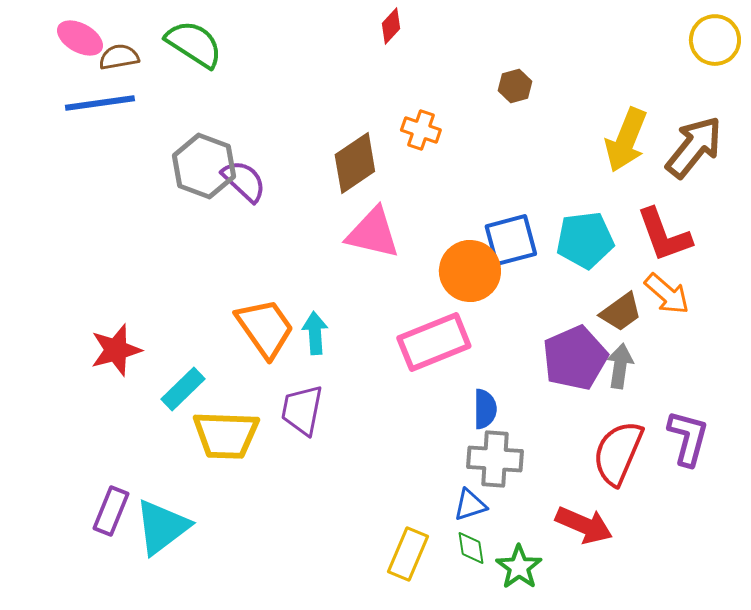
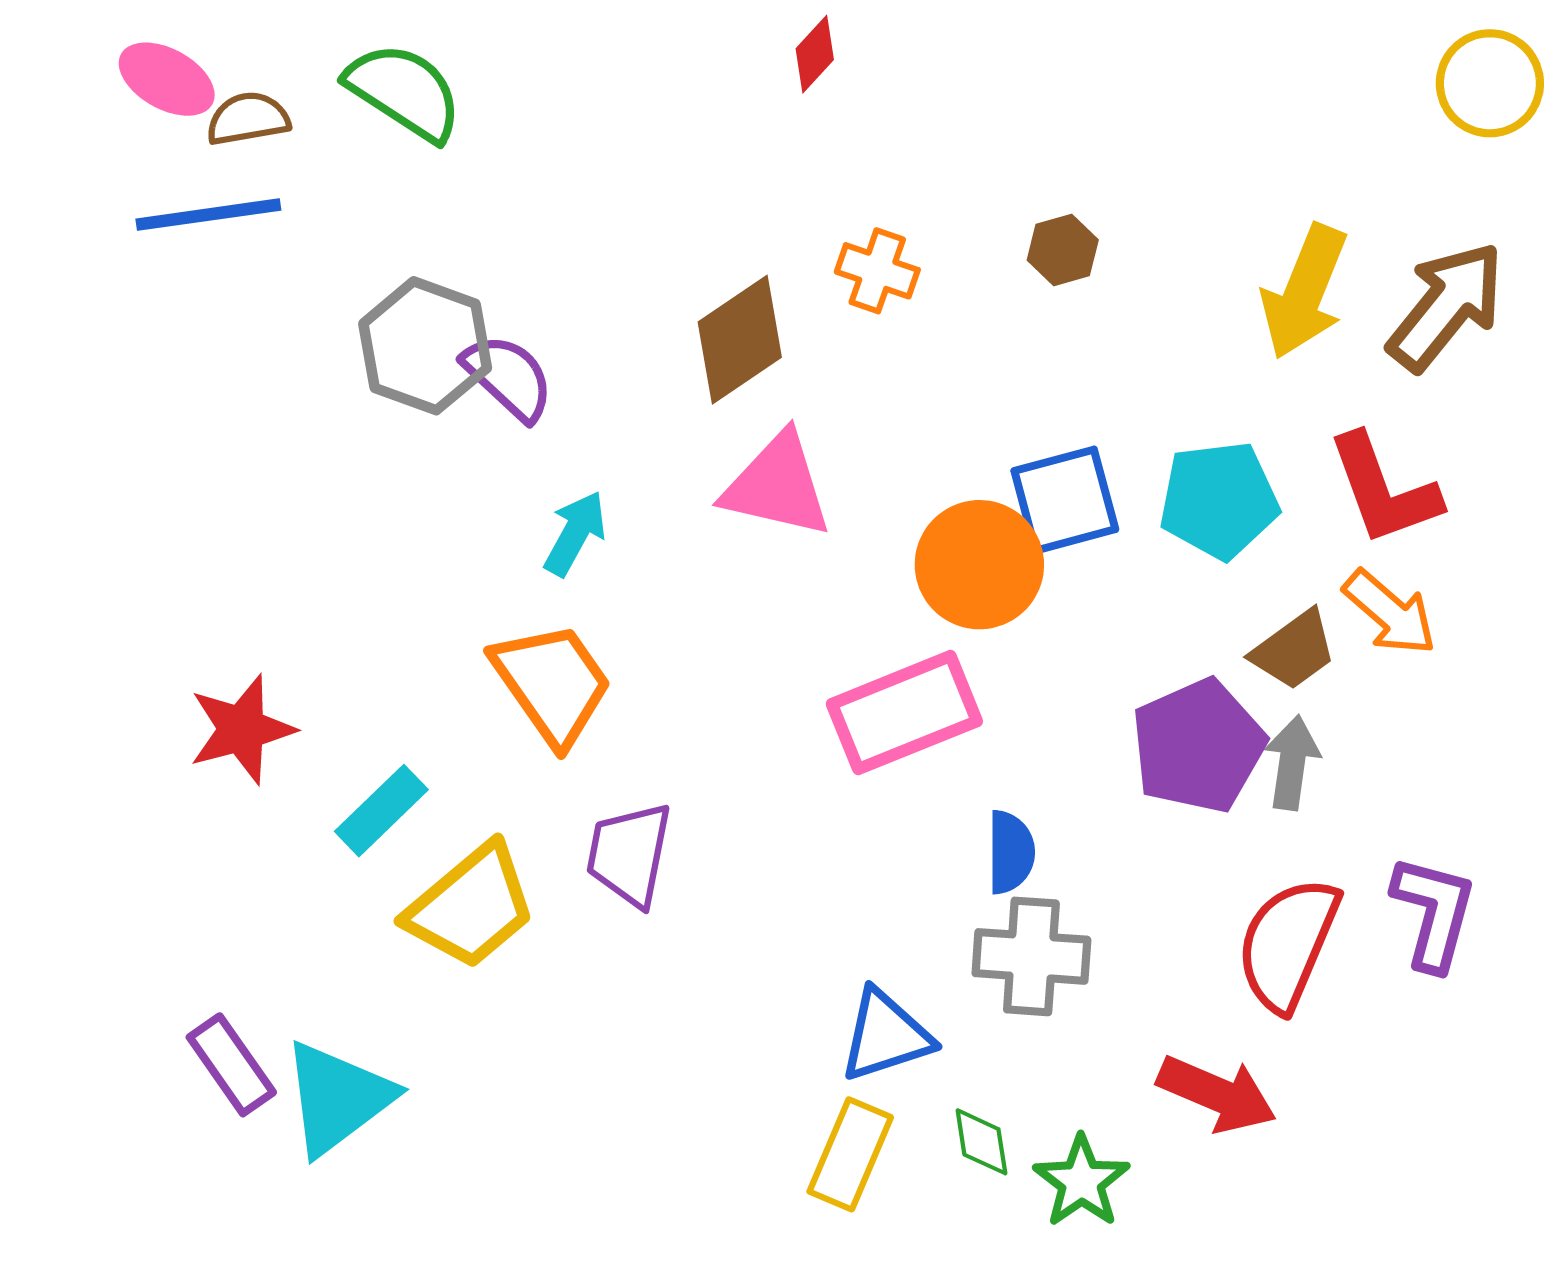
brown hexagon: (515, 86) -> (1063, 250), moved
cyan arrow: (315, 333) -> (575, 533), moved, turned 33
yellow trapezoid: (226, 435) -> (471, 906), turned -42
blue triangle: (470, 505) -> (886, 1036), moved, size x1.4
purple rectangle: (111, 511) -> (231, 1065), turned -57

